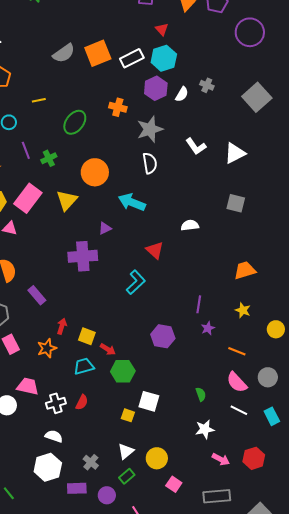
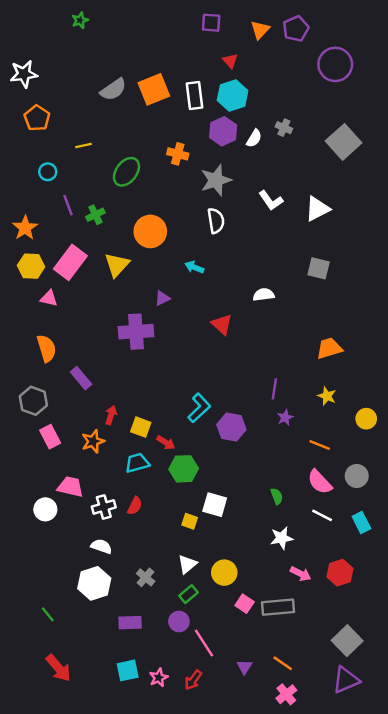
white rectangle: (132, 58) -> (194, 95), turned -70
cyan arrow: (132, 202) -> (194, 267), size x0.6
cyan L-shape: (136, 282) -> (199, 408), moved
purple rectangle: (77, 488) -> (130, 623), moved
purple circle: (107, 495) -> (179, 622), moved
gray rectangle: (217, 496) -> (278, 607), moved

